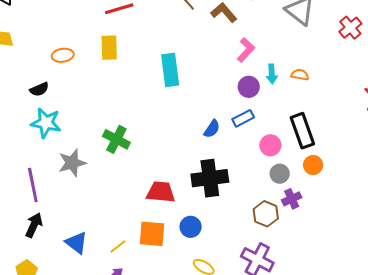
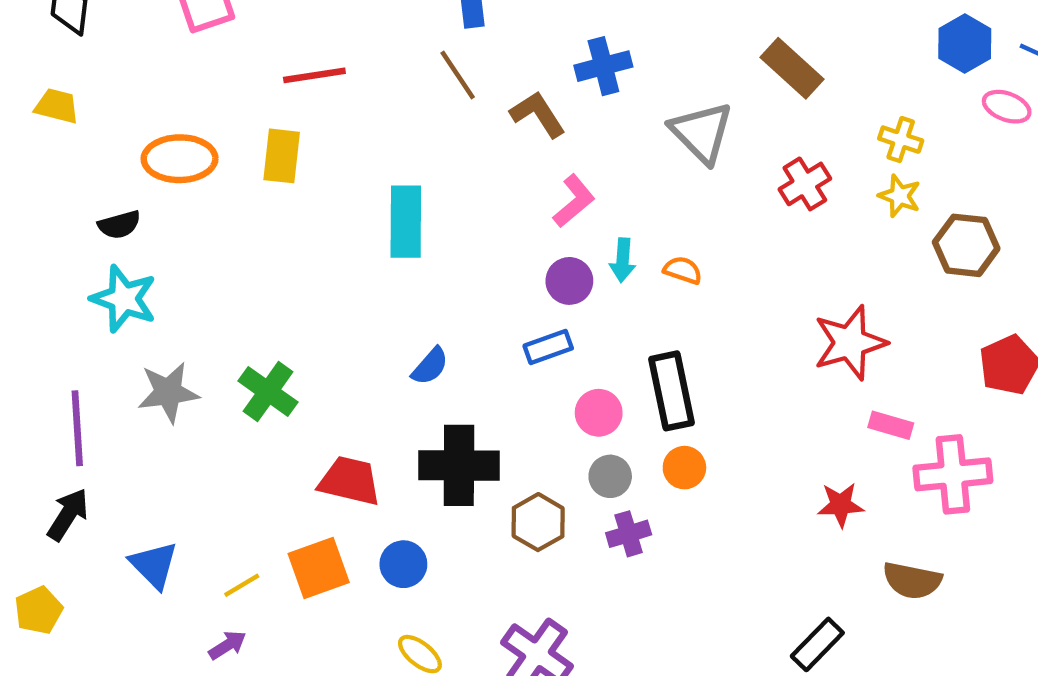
orange ellipse: (63, 55) -> (180, 159), size x1.5
blue semicircle: (212, 129) -> (430, 366), moved
green cross: (116, 139) -> (268, 392), moved
brown hexagon: (266, 214) -> (538, 522), moved
orange square: (152, 234) -> (319, 568), turned -32

